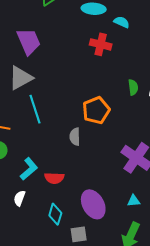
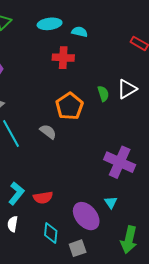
orange pentagon: (96, 110) -> (69, 106), moved
gray semicircle: (75, 137) -> (48, 132), moved, turned 138
cyan triangle: (134, 201) -> (111, 202), moved, turned -48

